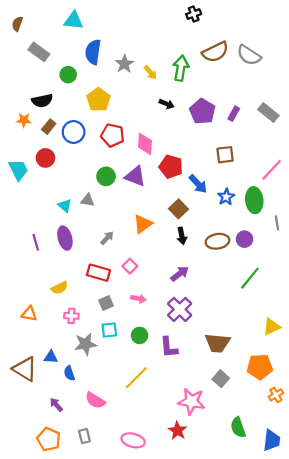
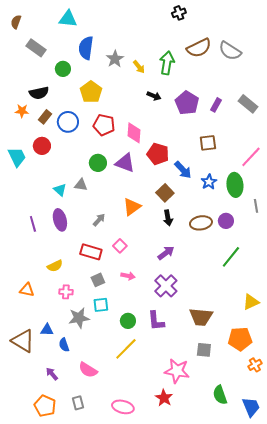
green circle: (140, 335) -> (128, 321), moved
gray square: (221, 379) -> (204, 350), turned -35
blue trapezoid: (272, 440) -> (251, 407), turned -30

